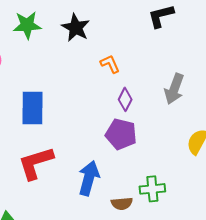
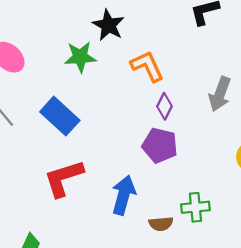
green star: (27, 25) -> (80, 57), moved
orange L-shape: (110, 64) -> (147, 66), size x1.5
blue rectangle: (32, 108) -> (60, 116), turned -48

